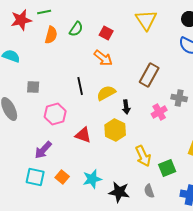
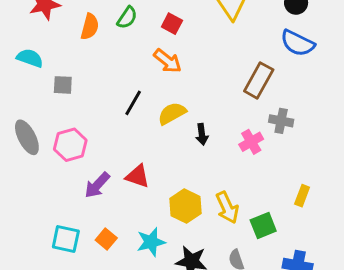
brown rectangle: (149, 75) -> (259, 80), moved
black line: (80, 86) -> (133, 103), turned 42
gray square: (33, 87) -> (63, 85), moved
pink hexagon: (55, 114) -> (70, 145), moved
yellow hexagon: (115, 130) -> (185, 206), moved
purple arrow: (43, 150) -> (97, 185), moved

